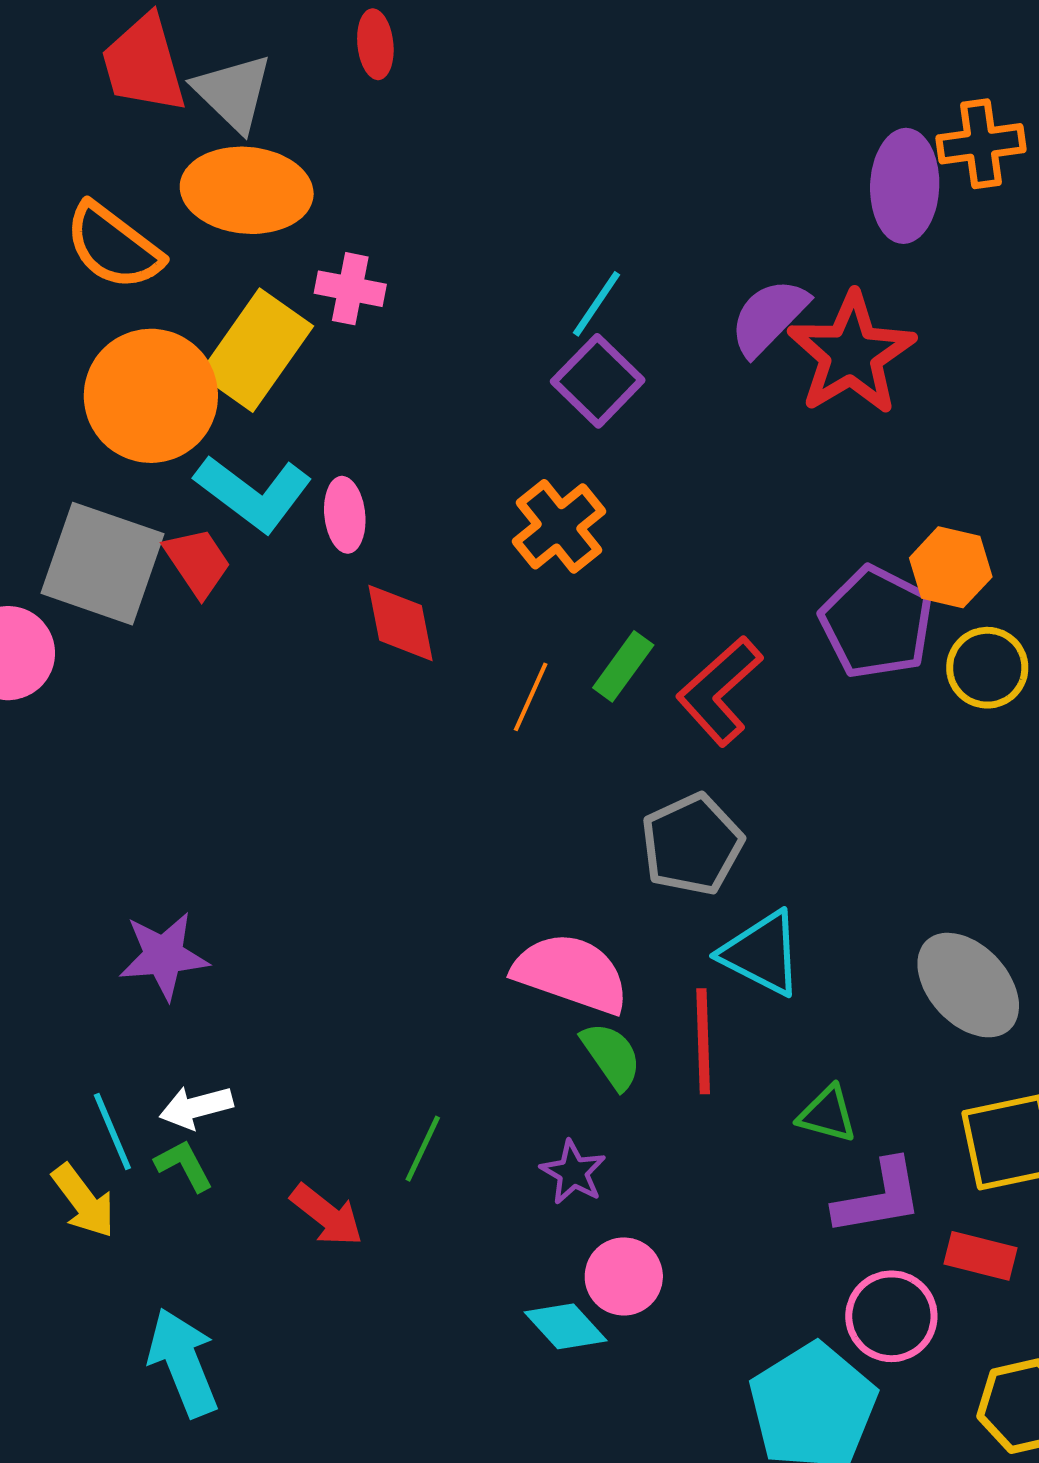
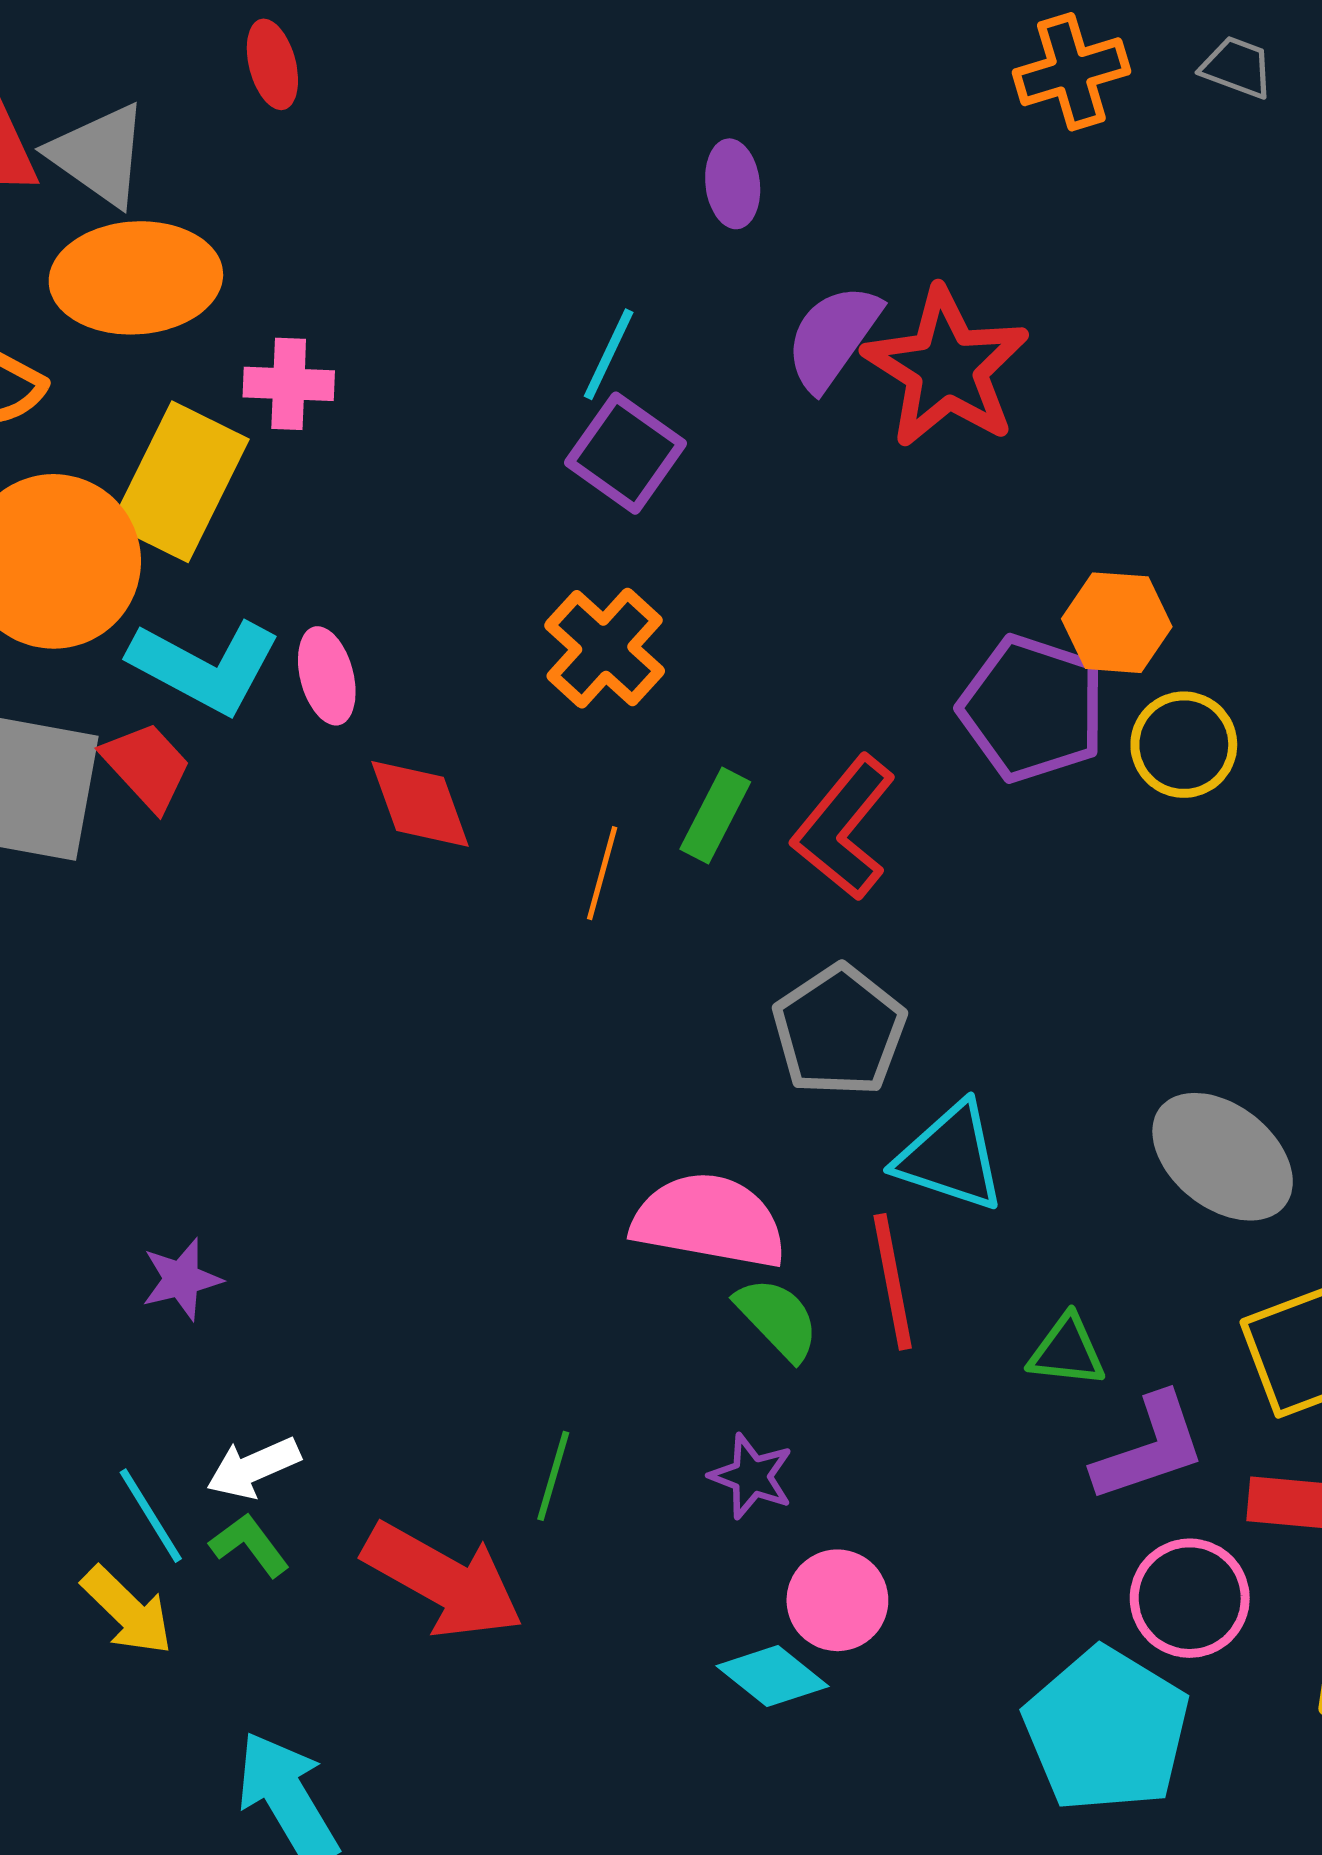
purple ellipse: (905, 186) -> (733, 184), moved, size x0.6
purple star: (164, 956) -> (182, 1279), size x0.7
red arrow: (327, 1215) -> (443, 1581), size x1.6

